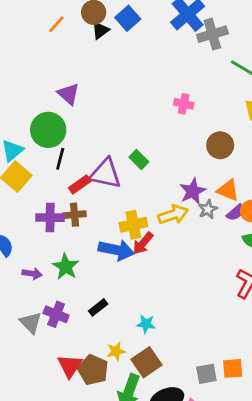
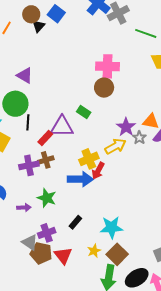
pink cross: (184, 104) -> (108, 66), size x1.6
brown circle: (220, 145) -> (104, 88), moved
purple cross: (56, 314) -> (47, 233), turned -30
cyan star: (146, 324) -> (111, 227), size x1.6
red triangle: (70, 366) -> (63, 256), moved
brown pentagon: (93, 370) -> (41, 253), moved

